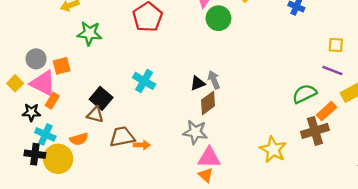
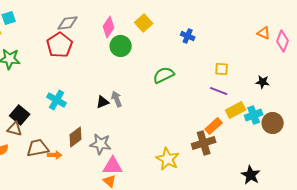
green semicircle: (304, 94) -> (164, 75), moved
brown diamond: (208, 103) -> (76, 137), moved

